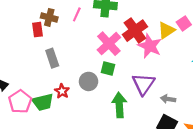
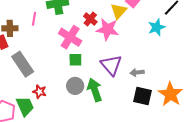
red cross: (135, 31) -> (90, 19), size x0.6
gray rectangle: (52, 58) -> (23, 64), size x1.4
gray circle: (89, 81) -> (75, 86), moved
green trapezoid: (43, 102) -> (25, 106), turned -85

